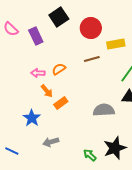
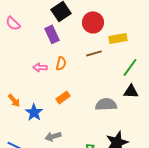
purple rectangle: (36, 36) -> (52, 34), moved
orange semicircle: (59, 69) -> (61, 63), turned 136
orange arrow: (47, 91) -> (14, 100), moved

